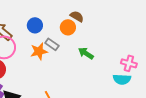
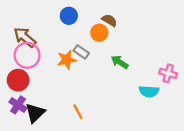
blue circle: (35, 25) -> (69, 16), moved
cyan semicircle: (122, 79) -> (149, 91), moved

